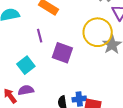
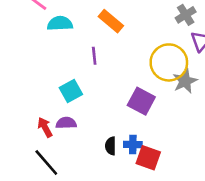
purple square: (62, 53) -> (141, 101), moved

